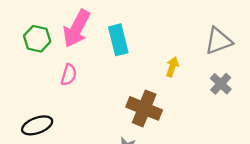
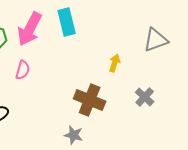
cyan rectangle: (118, 40) -> (67, 22), moved
gray cross: (221, 84) -> (145, 97), moved

